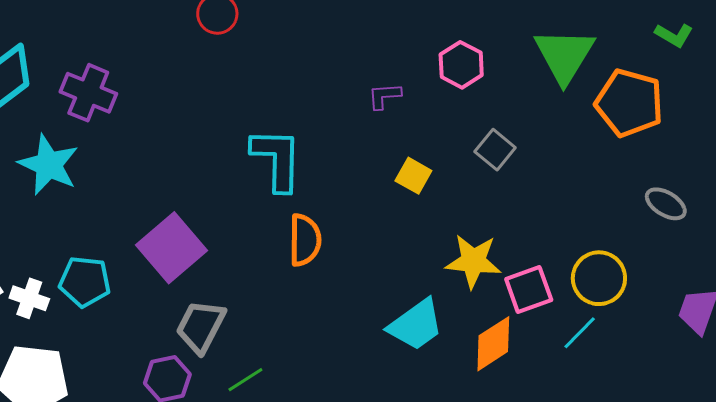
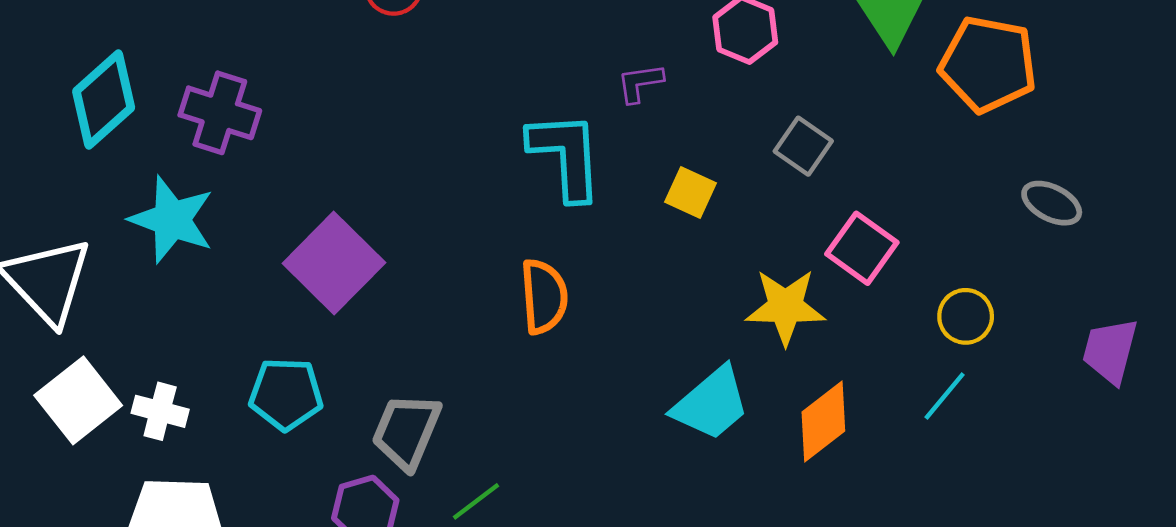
cyan L-shape: (277, 159) -> (566, 156), moved
purple square: (172, 248) -> (334, 263), moved
yellow circle: (599, 278) -> (966, 316), size x0.7
cyan pentagon: (85, 282) -> (286, 394), moved
pink square: (529, 290) -> (862, 248), moved, turned -30

